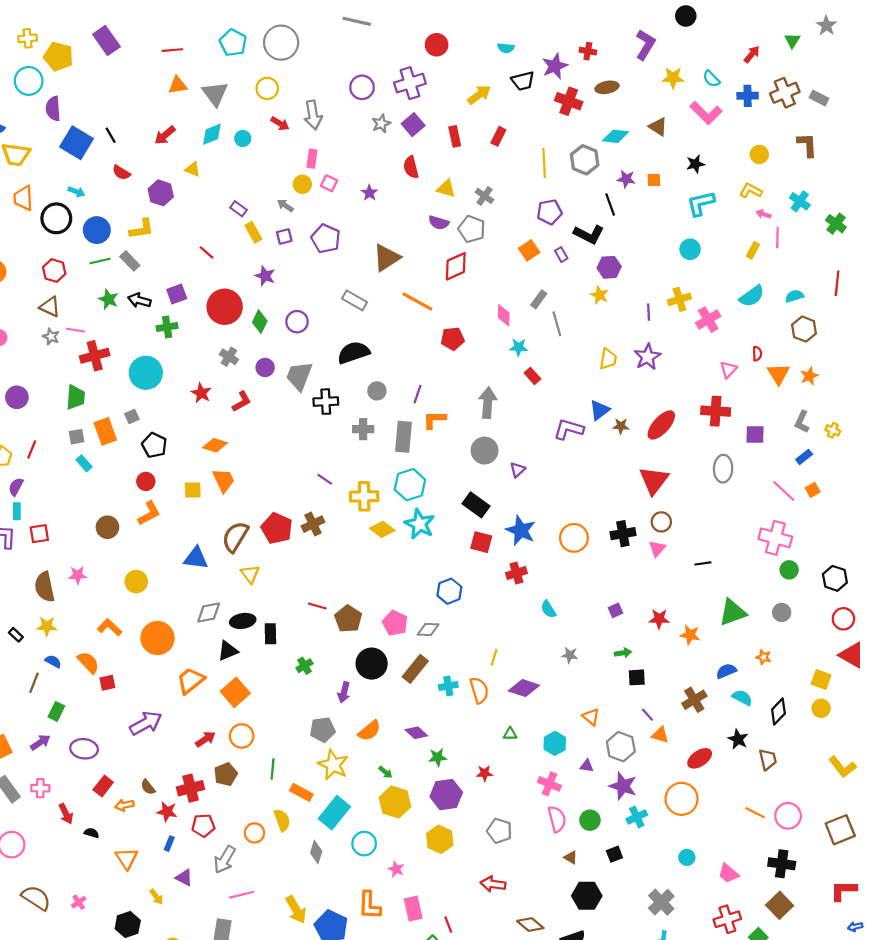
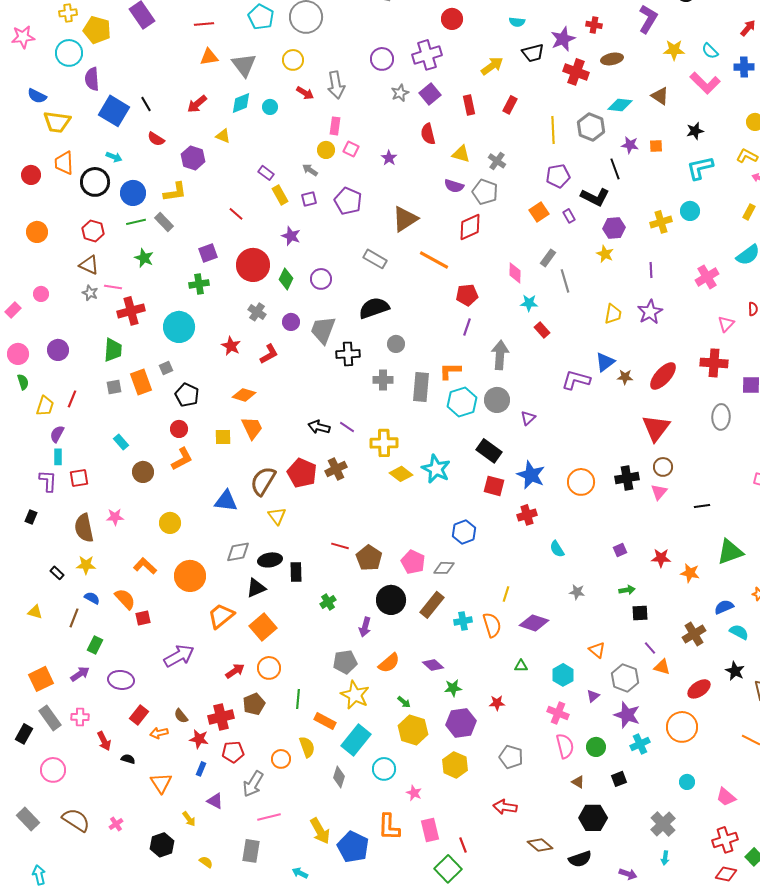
yellow cross: (679, 299) -> (661, 222), moved
black arrow: (139, 300) -> (319, 427), moved
purple line: (417, 394) -> (467, 327), moved
cyan rectangle: (84, 463) -> (121, 442), moved
cyan hexagon: (410, 485) -> (462, 402), moved
purple triangle: (587, 766) -> (593, 696), turned -48

